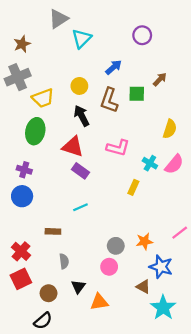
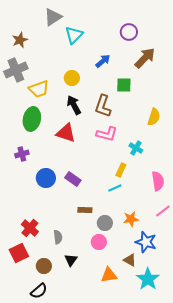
brown arrow: (160, 79) -> (145, 58), moved, size x1.6
brown L-shape: (109, 100) -> (103, 106), moved
pink semicircle: (174, 164) -> (158, 181), moved, turned -48
purple cross: (24, 170) -> (22, 154), turned -32
purple rectangle: (80, 171) -> (73, 179), moved
blue circle: (22, 196) -> (46, 178), moved
cyan line: (80, 207) -> (115, 188), moved
brown rectangle: (53, 231) -> (85, 210), moved
red cross: (21, 251) -> (30, 228), moved
orange triangle: (99, 302) -> (109, 275), moved

